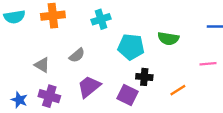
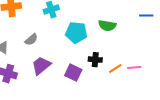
pink line: (208, 64) -> (134, 68), moved
black cross: (144, 77) -> (95, 60), moved

